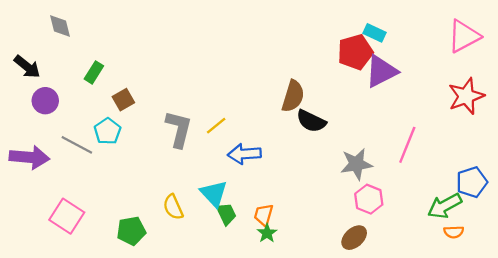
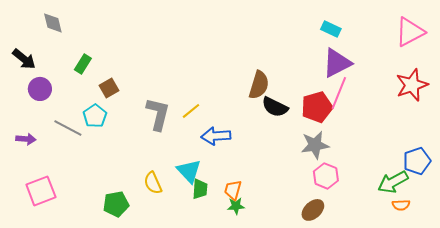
red pentagon: (355, 52) -> (317, 107), moved
pink line: (407, 145) -> (339, 93), moved
purple arrow: (29, 157) -> (26, 139), size x0.6
green trapezoid: (226, 214) -> (200, 189), turned 30
pink square: (67, 216) -> (41, 191), moved, turned 36
green star: (267, 233) -> (236, 206), turned 30

